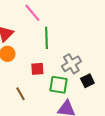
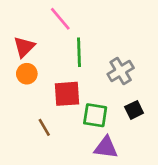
gray cross: (71, 64) -> (121, 71), moved
red square: (37, 69) -> (67, 94), size x1.5

